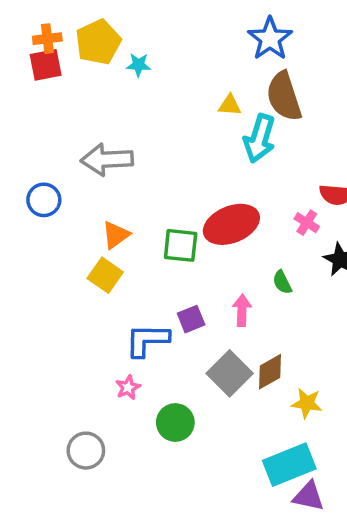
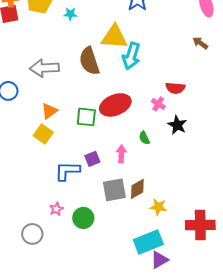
cyan star: (138, 65) -> (70, 14), moved
brown semicircle: (284, 96) -> (89, 61), moved
yellow triangle: (230, 105) -> (114, 37), size x2.0
gray square: (230, 373) -> (114, 190), turned 35
pink star: (128, 387) -> (56, 209), moved
purple triangle: (309, 496) -> (159, 260), turned -42

